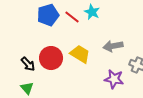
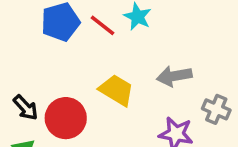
red circle: (51, 58) -> (66, 118), moved

